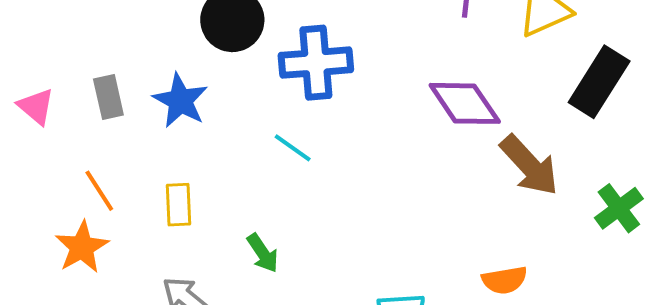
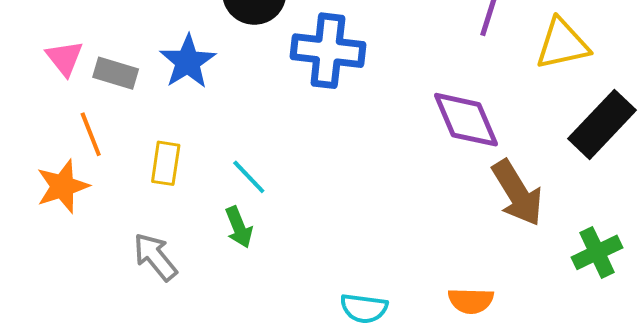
gray rectangle: (108, 97) -> (116, 73), moved, turned -72
pink triangle: (36, 107) -> (65, 58), moved
cyan line: (293, 148) -> (249, 177), moved

